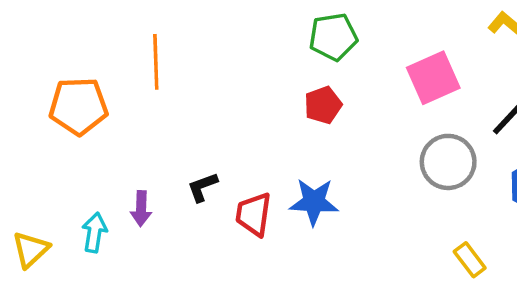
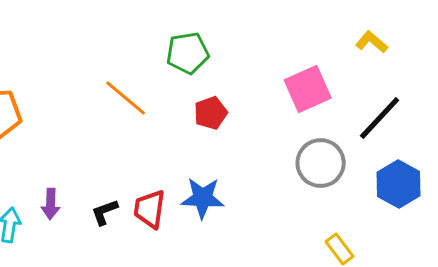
green pentagon: (333, 37) -> (188, 53), moved
orange line: (156, 62) -> (126, 98), moved, turned -48
black L-shape: (202, 187) -> (105, 212), moved

